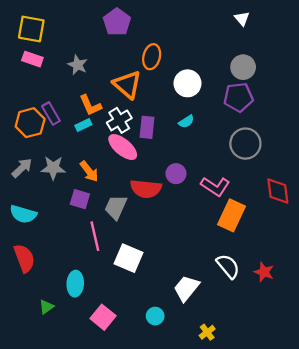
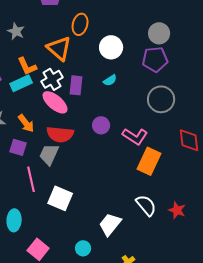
cyan rectangle: (83, 125) -> (21, 83), size x1.5
red semicircle: (146, 189) -> (60, 134), moved

